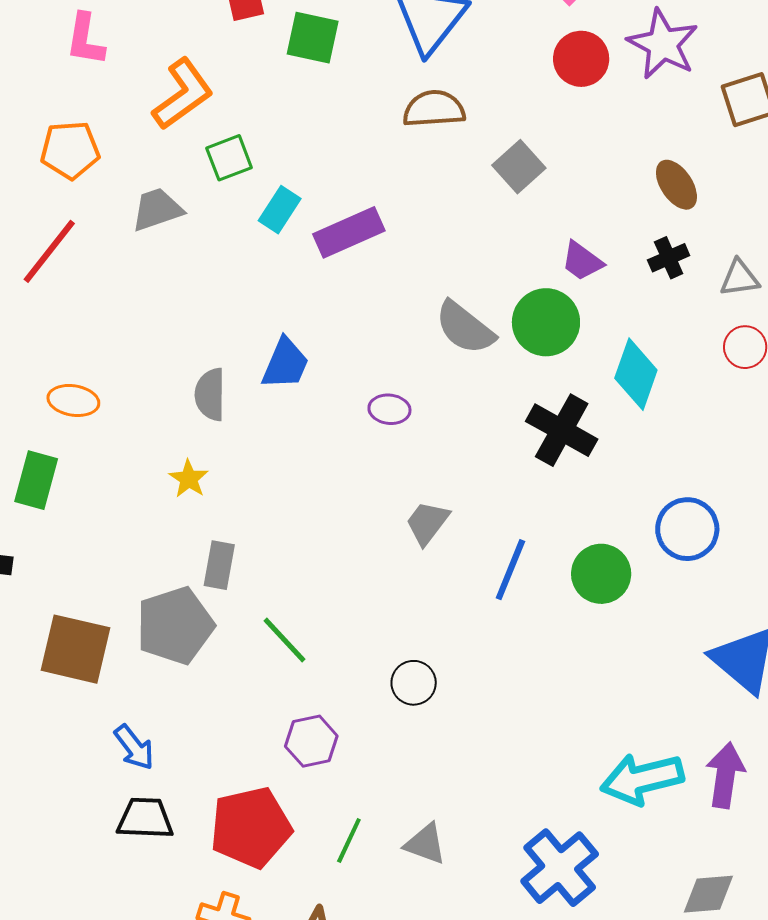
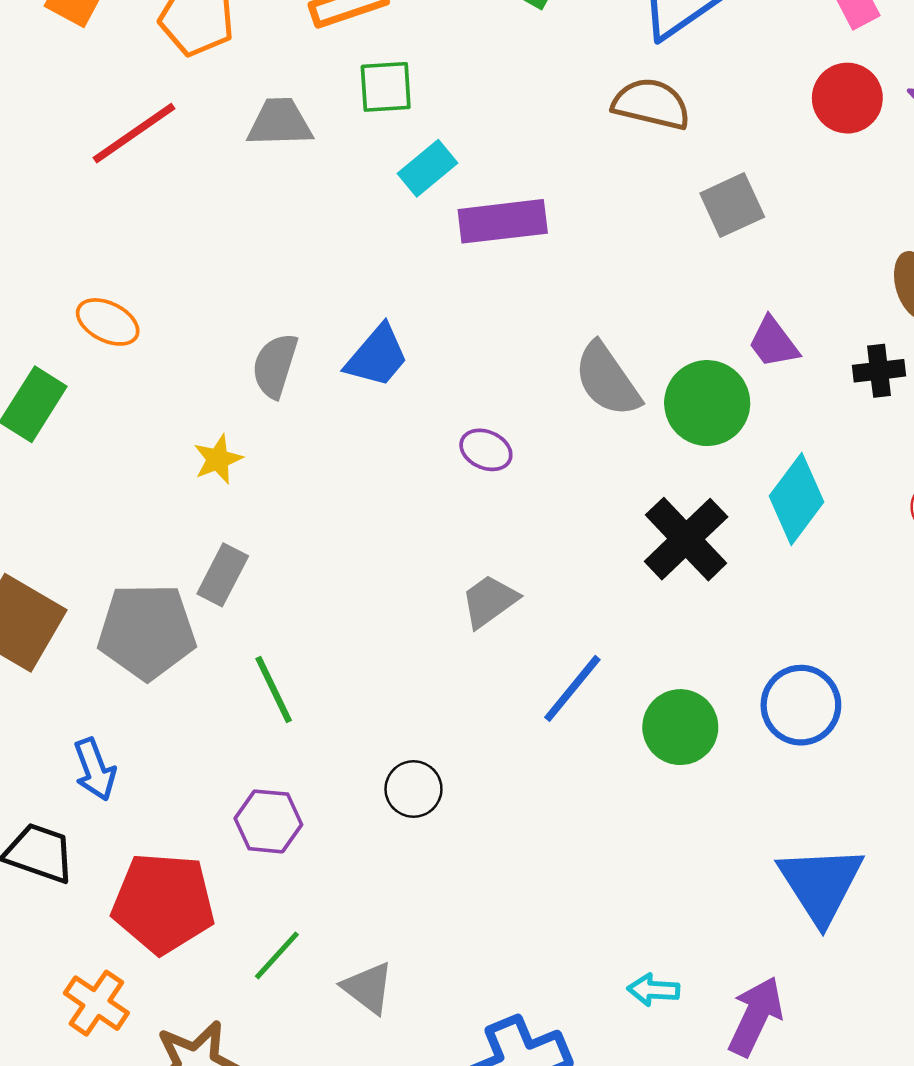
blue arrow: (134, 747) -> (95, 769), moved
cyan arrow: (642, 779) -> (653, 990), size x0.5

